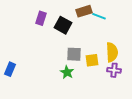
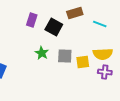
cyan line: (99, 16) -> (100, 24), moved
yellow semicircle: (112, 52) -> (103, 54), turned 90
green star: (67, 72) -> (42, 53), moved

